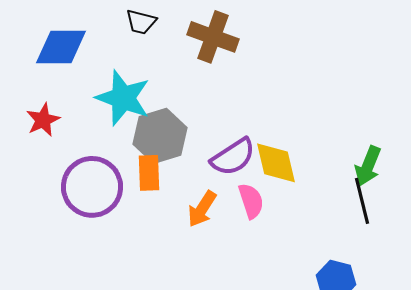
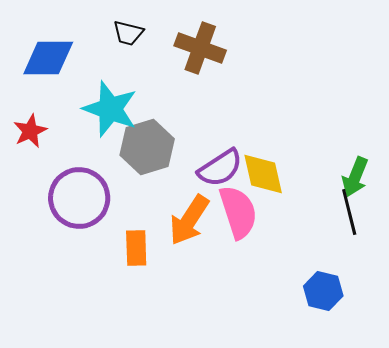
orange rectangle: (149, 173) -> (136, 248), moved
pink semicircle: (251, 201) -> (238, 212), size x1.5
orange arrow: (202, 209) -> (189, 220), size x1.4

